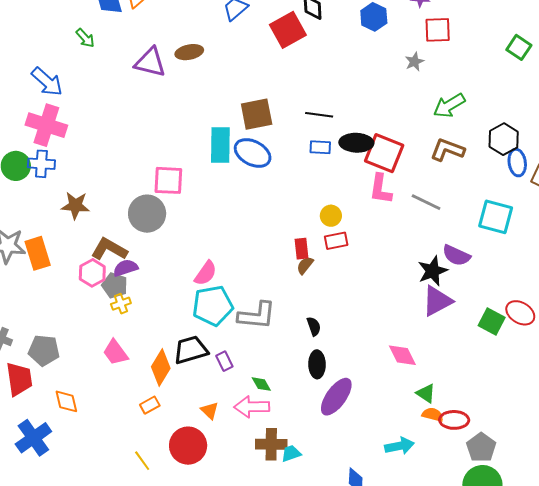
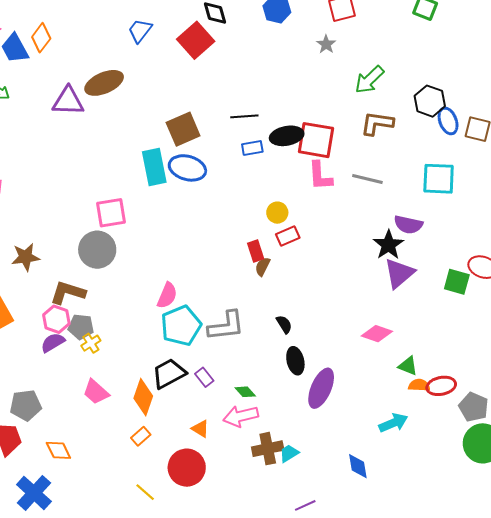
brown ellipse: (189, 52) -> (104, 83), size x1.4
purple semicircle: (125, 268) -> (53, 343), moved
pink diamond: (402, 355) -> (377, 334), turned -32

